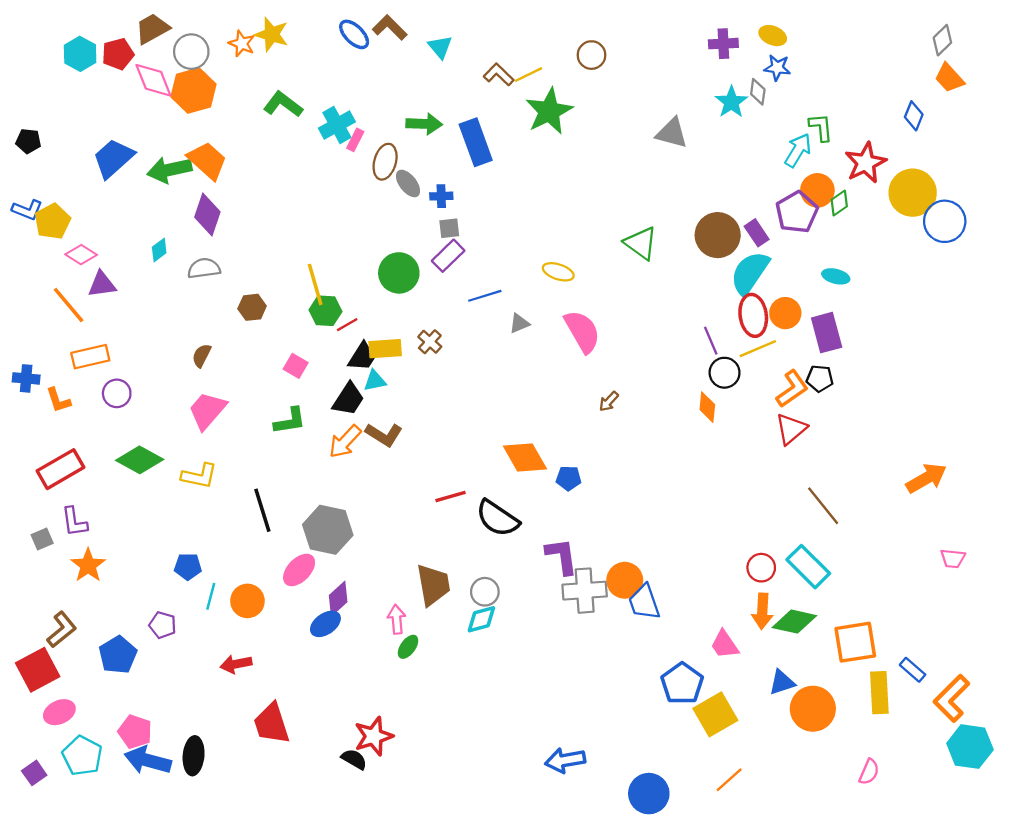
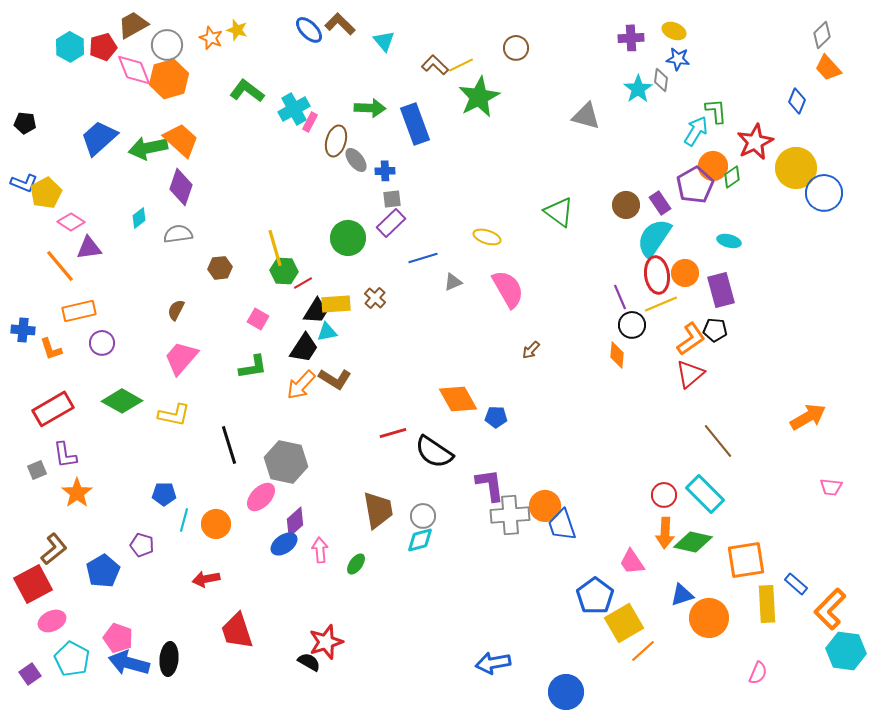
yellow star: (272, 34) -> (237, 30), size x0.7
brown circle: (718, 235) -> (626, 205), size x0.7
pink arrow: (397, 619) -> (320, 550), moved
orange line: (729, 780) -> (643, 651), moved

